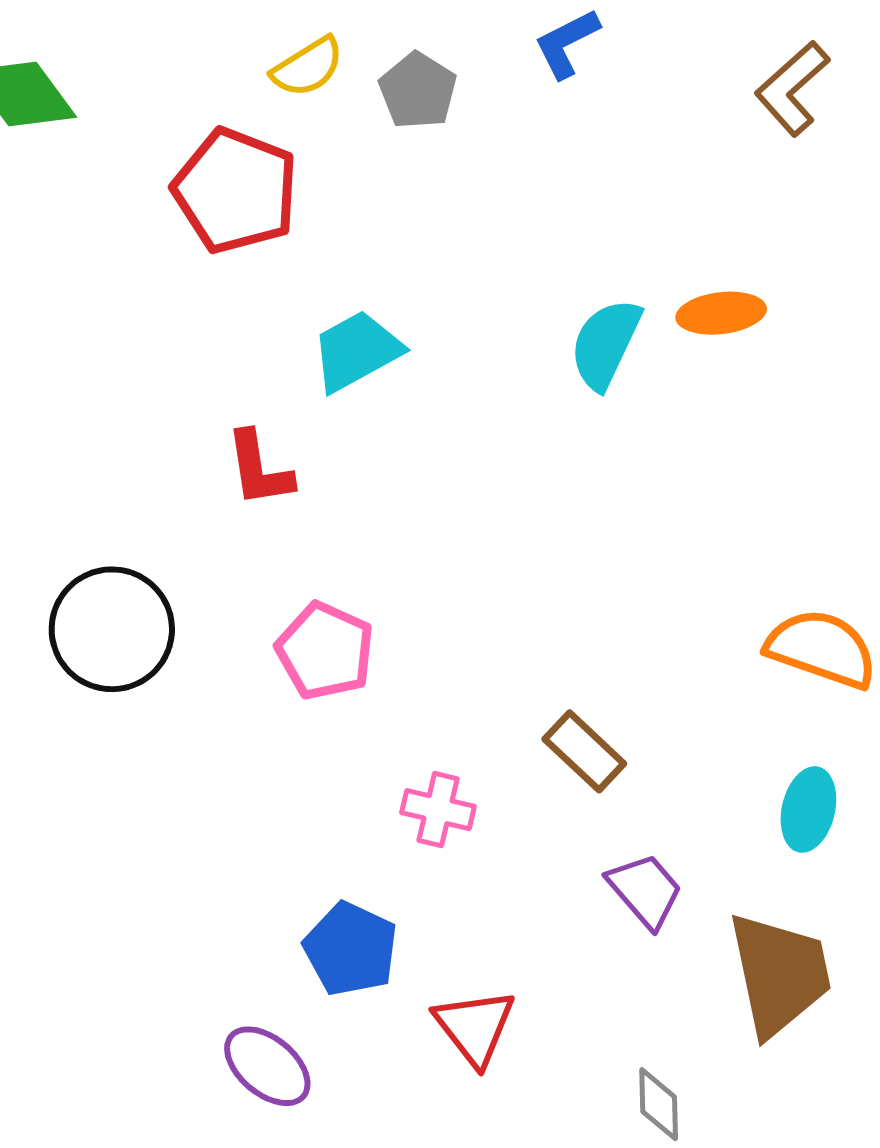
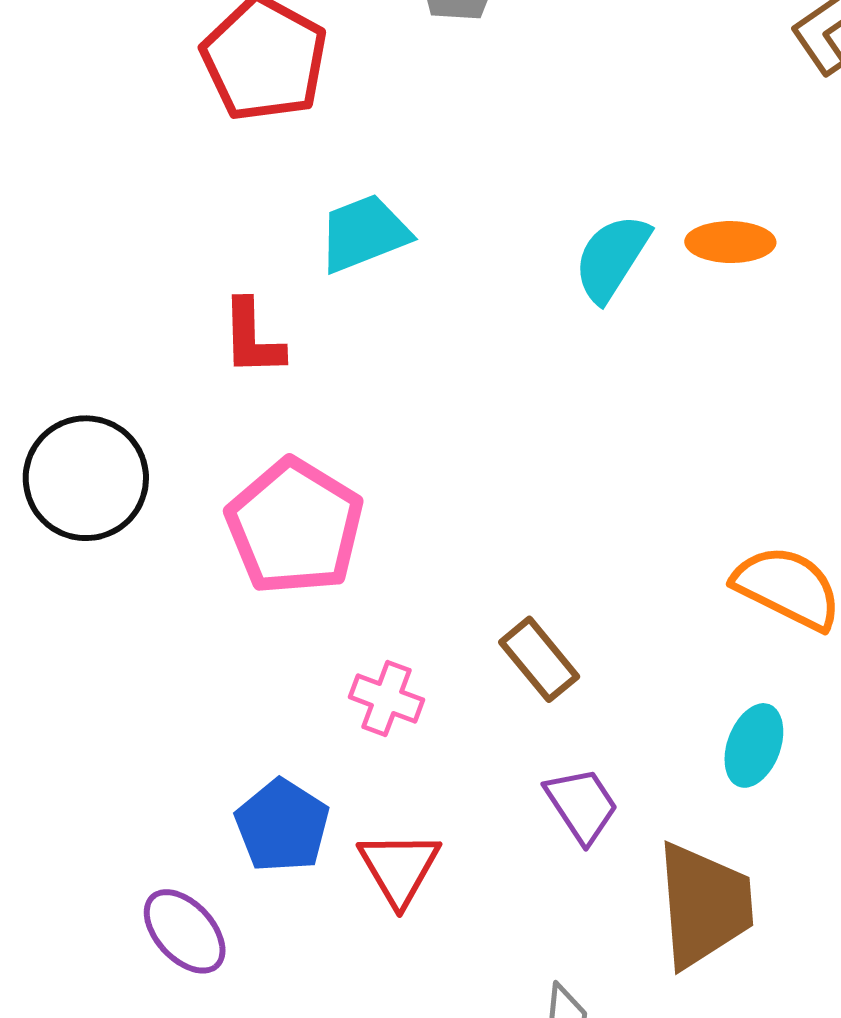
pink pentagon: (325, 651) -> (295, 527), size x1.4
red triangle: (475, 1027) -> (399, 868), moved

